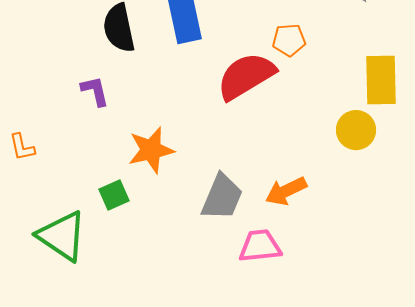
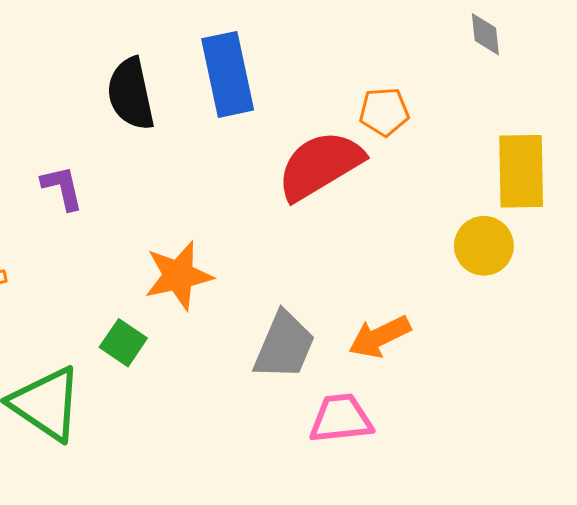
purple L-shape: (95, 91) -> (62, 188), moved
green square: (114, 195) -> (123, 343), turned -32

